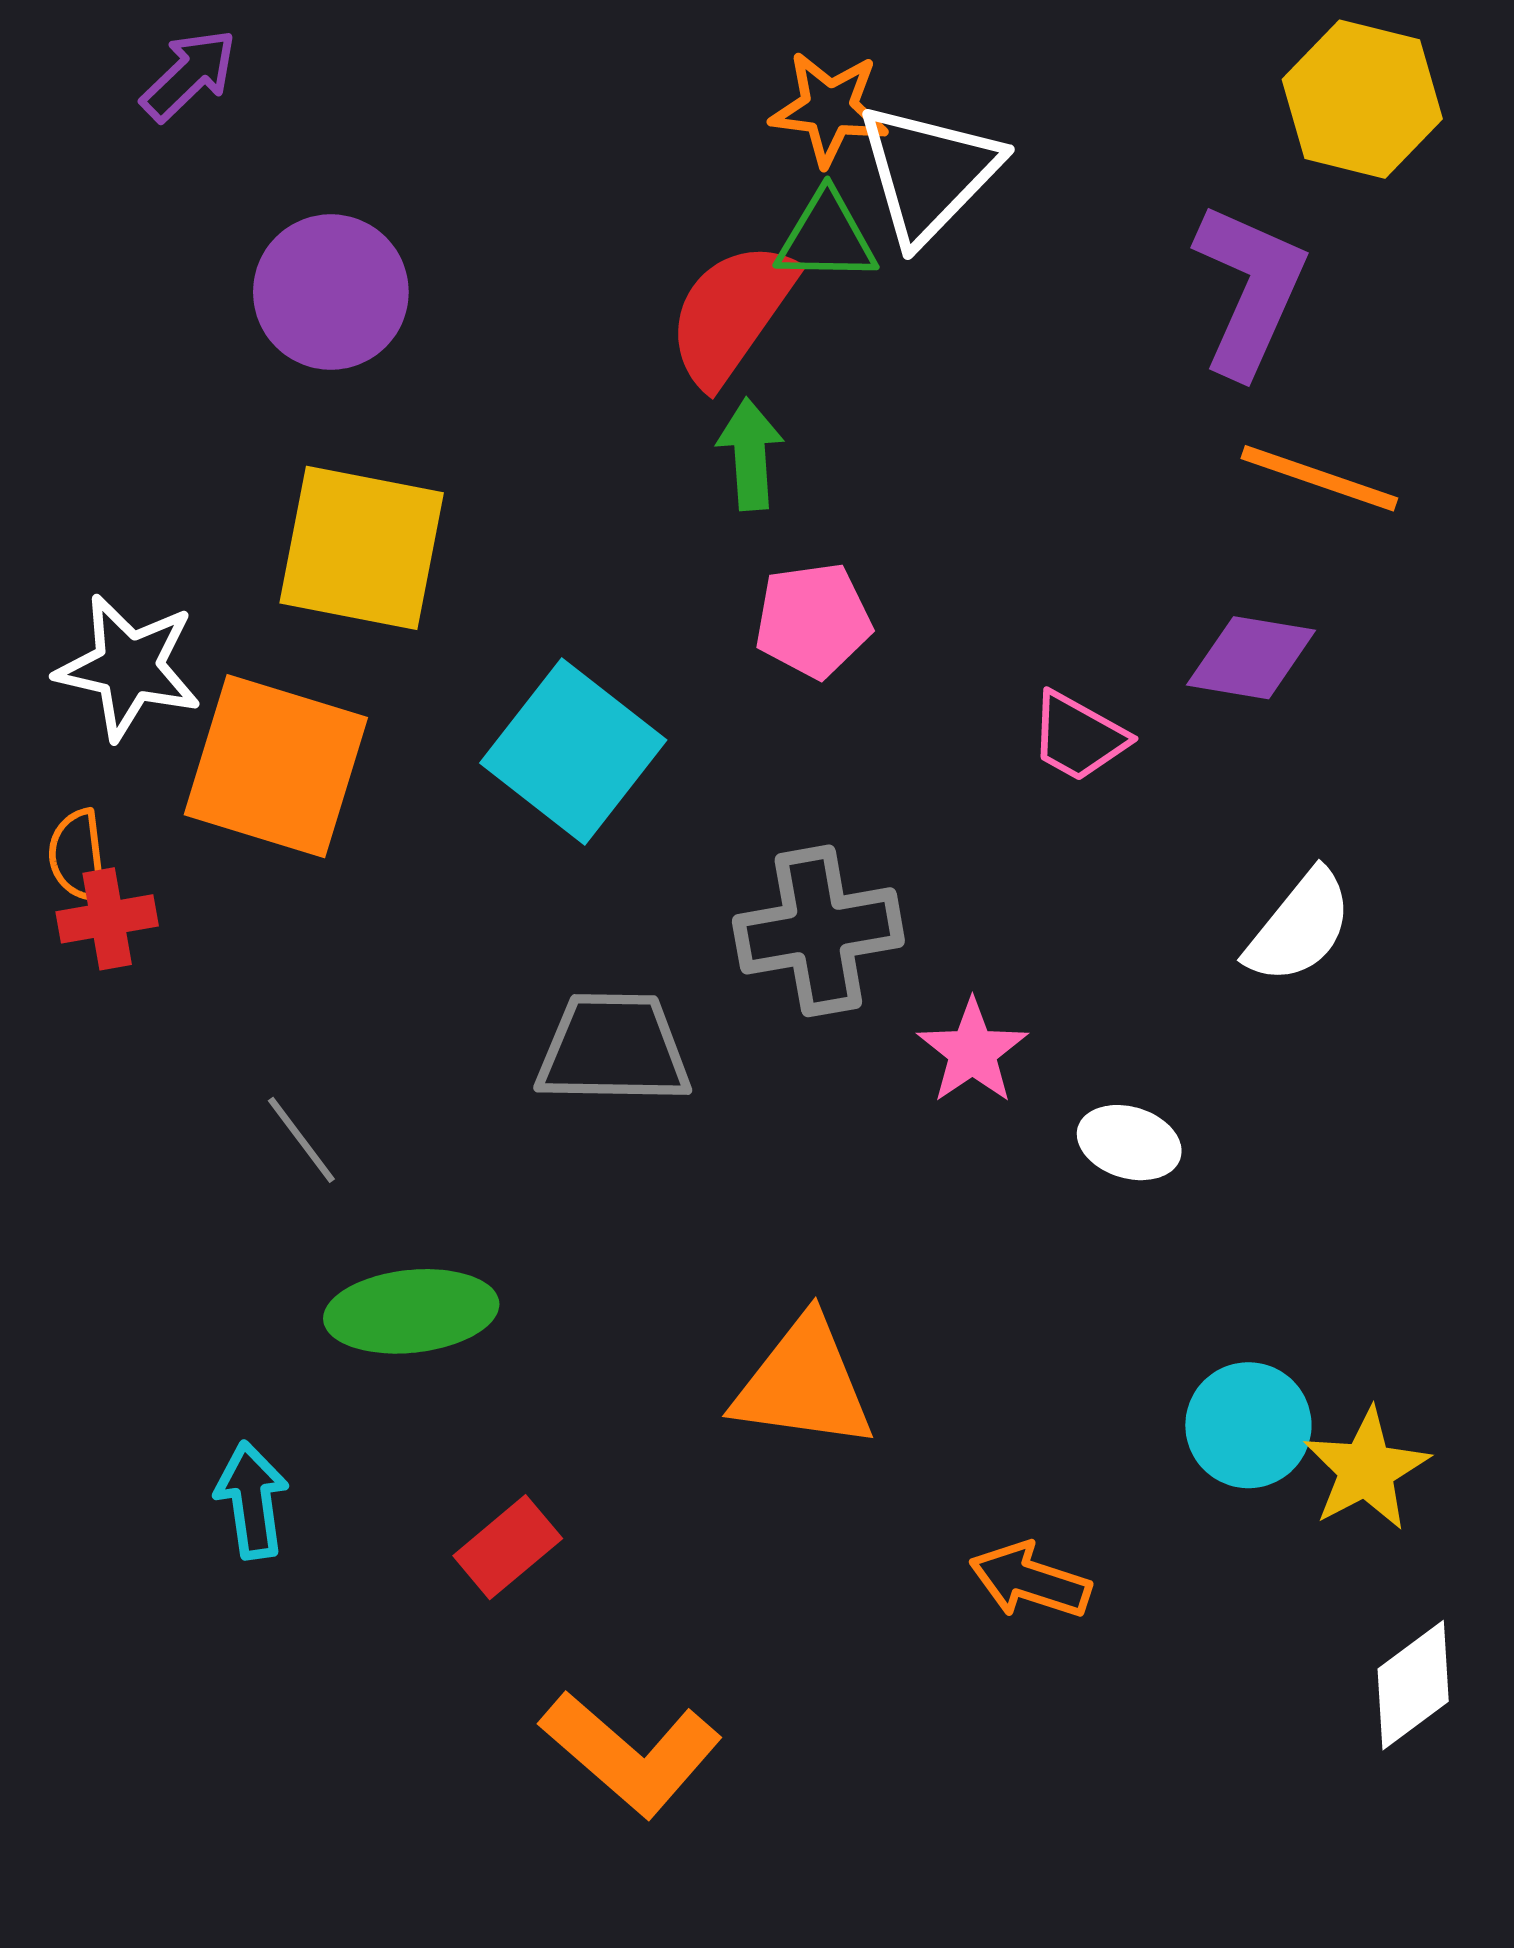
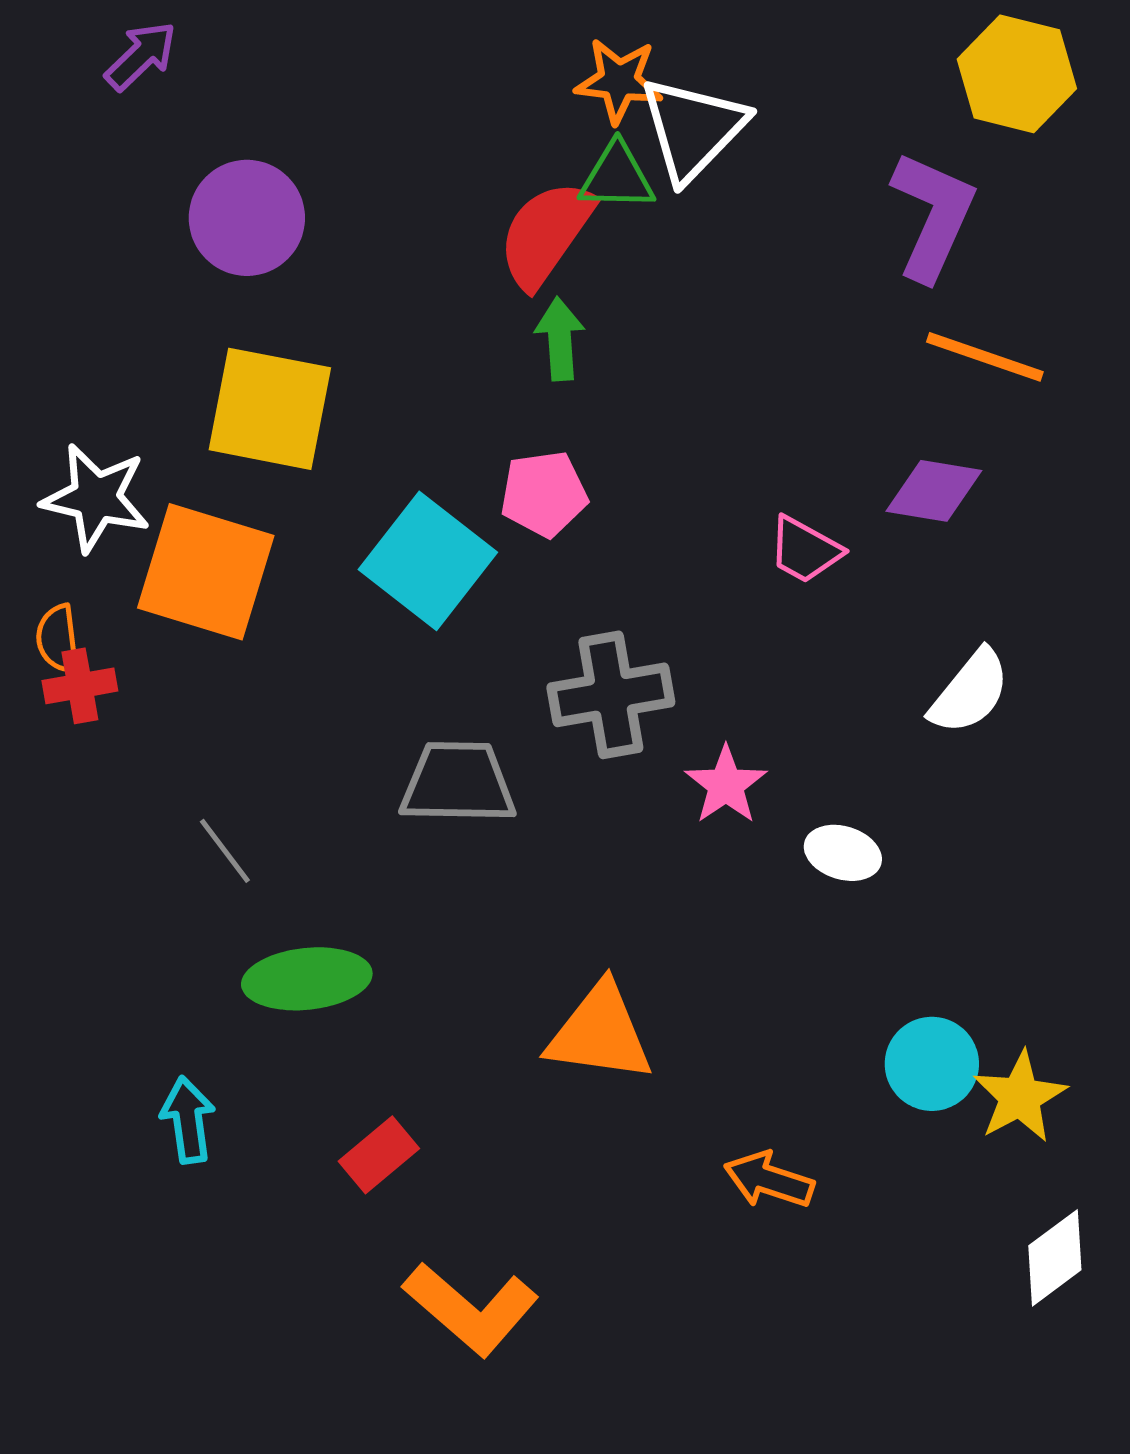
pink pentagon: (813, 620) -> (544, 494), moved

